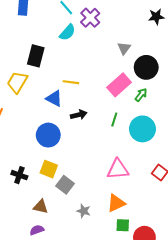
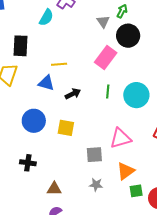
green arrow: (141, 95) -> (122, 11), moved
blue circle: (48, 135) -> (34, 121), moved
yellow square: (49, 169) -> (66, 128), moved
gray square: (65, 185) -> (94, 155), moved, turned -30

